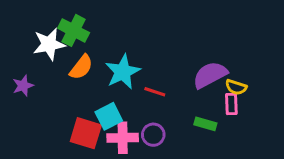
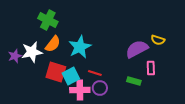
white star: (49, 44) -> (32, 52), moved
yellow semicircle: (236, 87) -> (158, 40), moved
red line: (155, 92) -> (95, 73), moved
red square: (86, 133) -> (56, 72), moved

